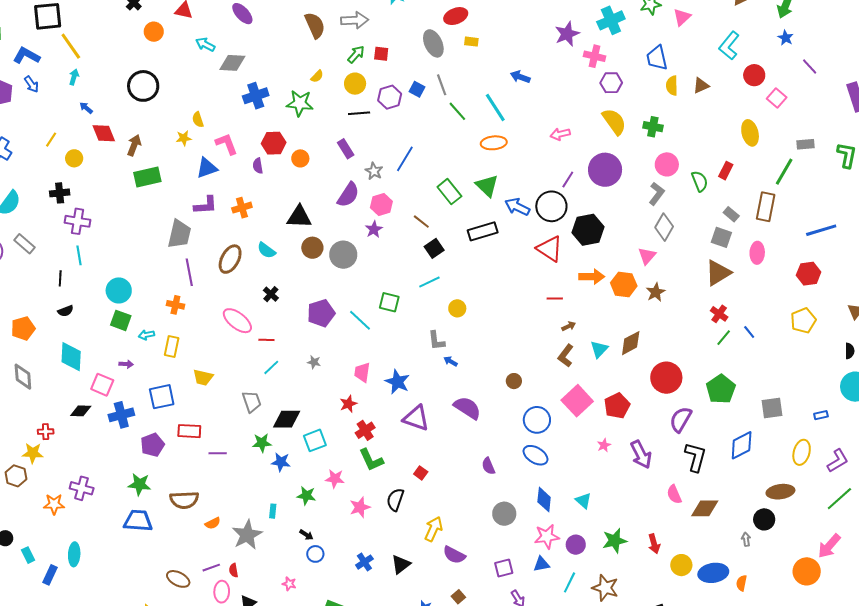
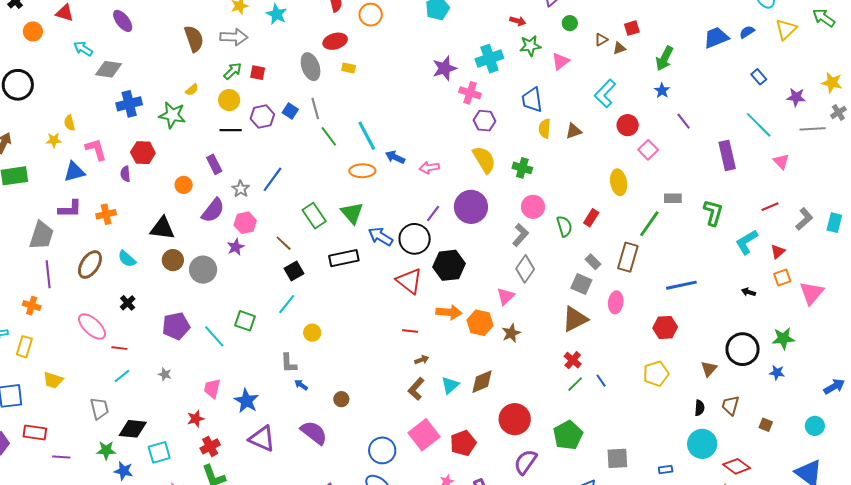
blue arrow: (520, 77) -> (395, 157), moved
orange circle: (300, 158) -> (184, 185), moved
cyan line: (429, 282) -> (287, 304), turned -30
brown circle: (514, 381) -> (341, 399), moved

